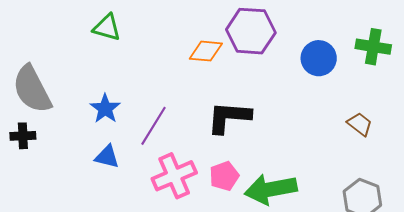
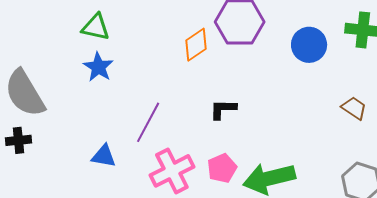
orange diamond: (206, 51) -> (196, 45), turned -36
blue star: (105, 109) -> (98, 67), moved
black L-shape: (229, 117) -> (223, 109), size x0.6

